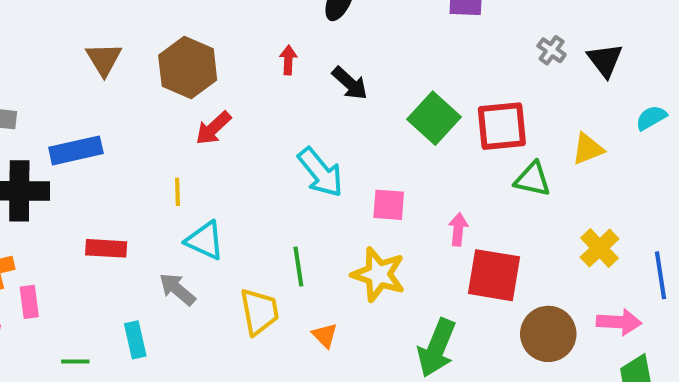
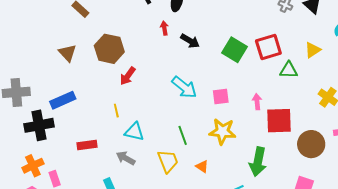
red arrow: (288, 60) -> (164, 28), moved

